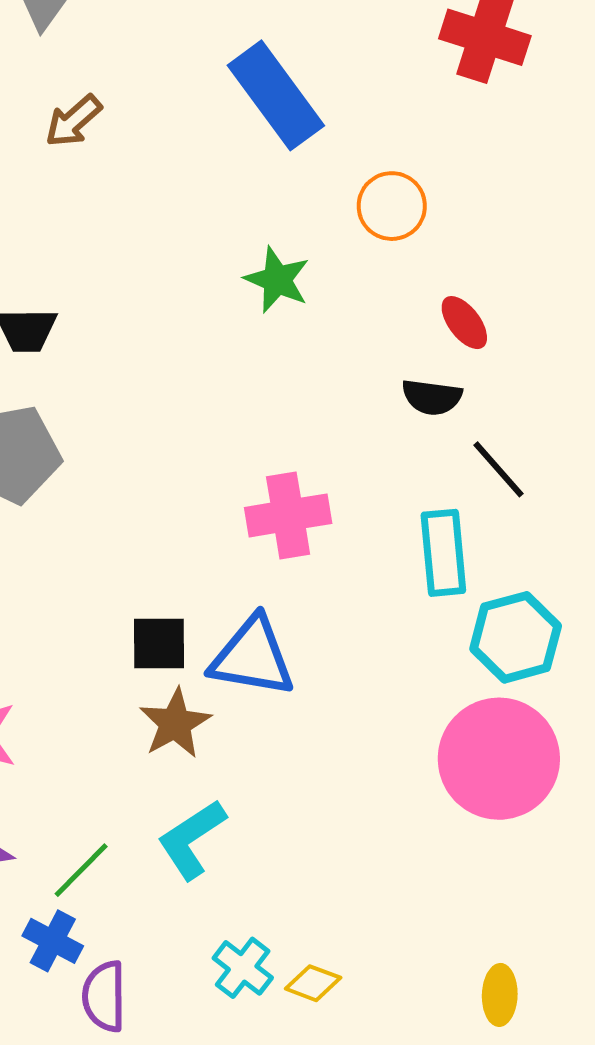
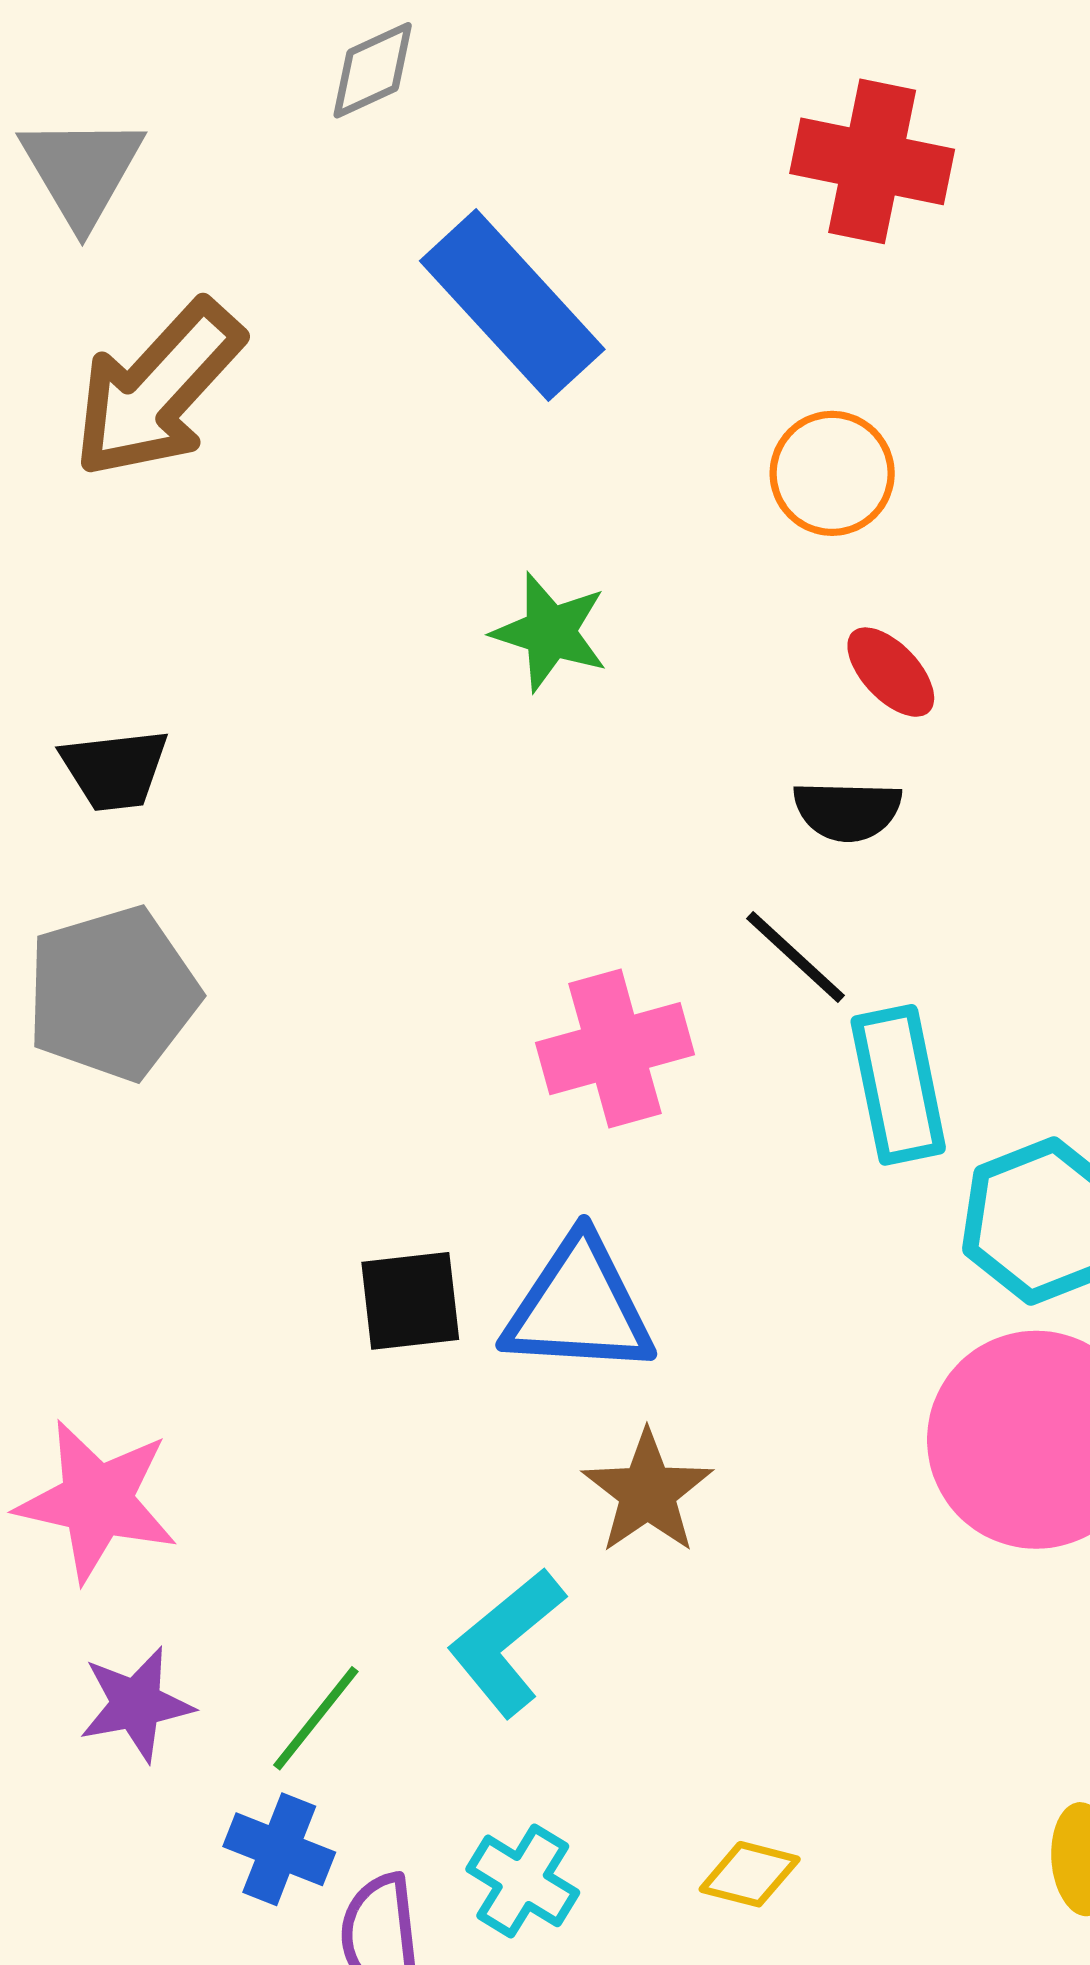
brown arrow: (73, 121) -> (158, 389), size x1.8
orange circle: (392, 206) -> (832, 473), moved
black line: (498, 469) -> (795, 957), moved
brown star: (175, 723) -> (647, 1492), moved
cyan cross: (243, 968) -> (523, 1881), moved

